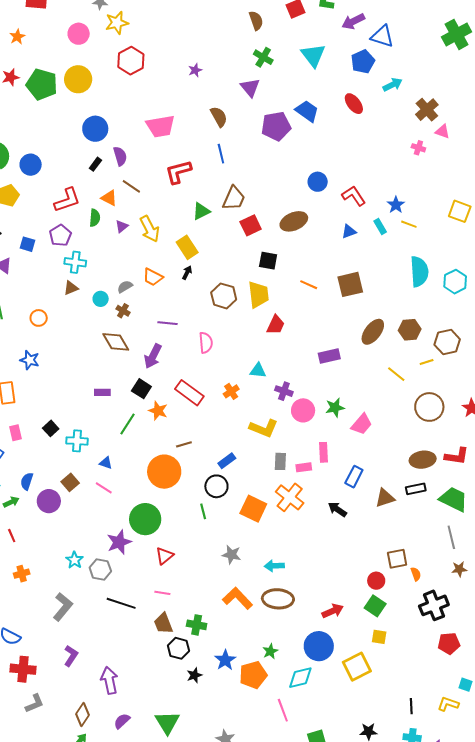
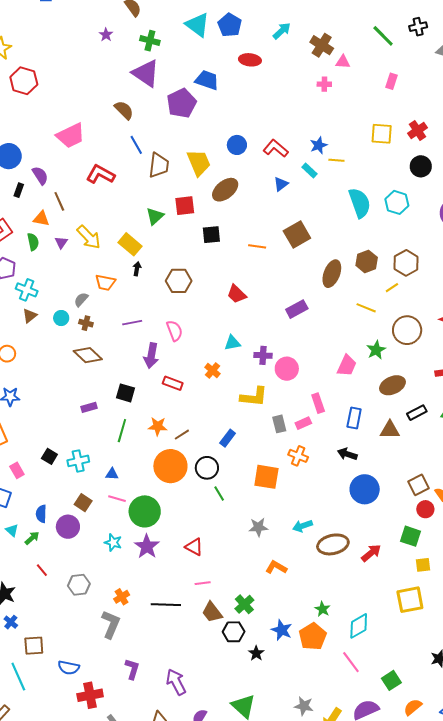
blue pentagon: (363, 62) -> (230, 25), moved
purple star: (195, 70) -> (106, 35), moved
purple triangle: (250, 87) -> (146, 73), size x1.4
red ellipse: (354, 104) -> (250, 60), turned -30
red L-shape: (178, 172) -> (100, 174), turned 60
brown line: (131, 186) -> (59, 201), turned 48
brown trapezoid: (234, 198) -> (159, 165), moved
blue star: (396, 205) -> (319, 145), turned 30
green triangle: (201, 211) -> (155, 216), moved
red square: (251, 225) -> (185, 206), turned 35
cyan cross: (75, 262) -> (27, 290), turned 30
yellow trapezoid: (258, 295) -> (199, 163), moved
red trapezoid: (276, 325) -> (237, 294), turned 125
purple arrow: (153, 356) -> (151, 356), moved
red rectangle: (189, 393) -> (173, 383), size x0.7
green star: (335, 408) -> (376, 350), moved
orange star: (158, 411) -> (158, 426), moved
brown ellipse: (423, 460) -> (392, 385), moved
black circle: (216, 486) -> (207, 468), moved
orange cross: (290, 497) -> (298, 456), size x0.7
brown triangle: (385, 498) -> (390, 430), turned 35
green circle: (145, 519) -> (145, 511), moved
red triangle: (164, 556) -> (194, 547), turned -36
cyan star: (75, 560) -> (113, 542), moved
gray hexagon: (100, 569) -> (79, 585), moved
orange cross: (22, 574) -> (122, 597), moved
red circle: (376, 581) -> (425, 509), moved
orange L-shape: (237, 598) -> (276, 567), size x0.7
brown ellipse: (278, 599) -> (333, 544), moved
green cross: (197, 625) -> (244, 604), turned -36
blue circle: (319, 646) -> (365, 489), moved
yellow square: (357, 667) -> (410, 600), turned 32

